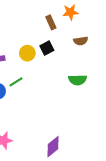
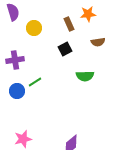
yellow circle: (27, 53) -> (34, 28), moved
green semicircle: (78, 80) -> (85, 76), moved

